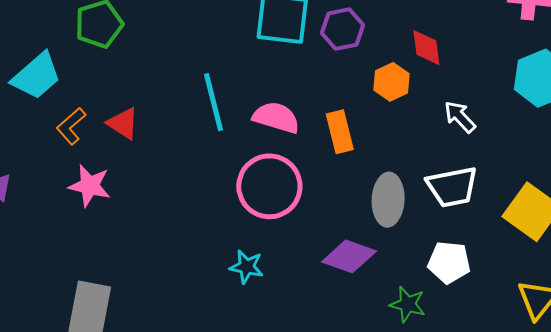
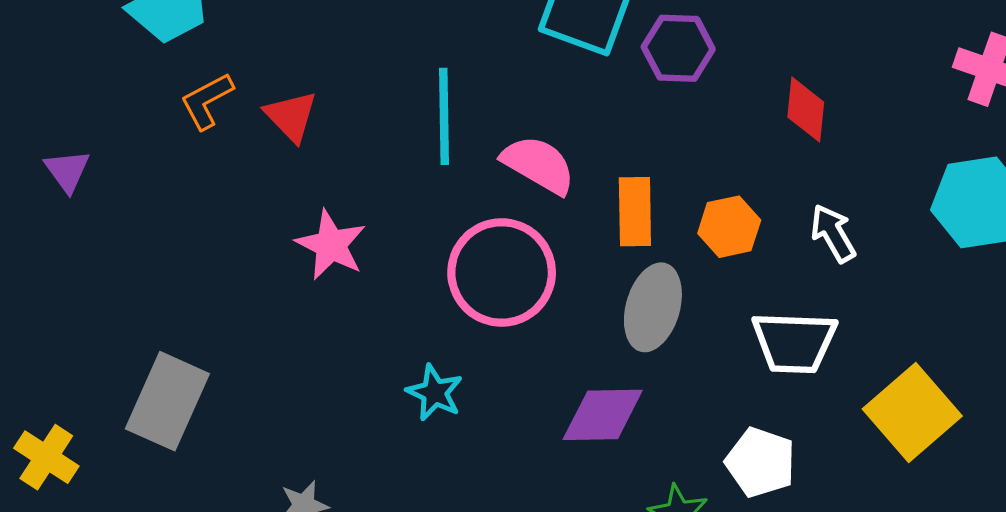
orange hexagon: (391, 82) -> (729, 227), moved
pink star: (90, 186) -> (331, 245), moved
gray ellipse: (388, 200) -> (653, 307), moved
purple diamond: (349, 256) -> (603, 415), turned -34

